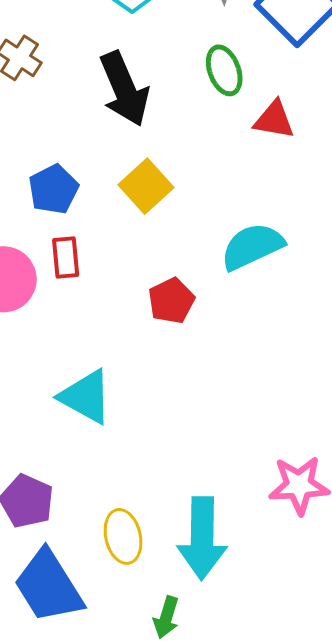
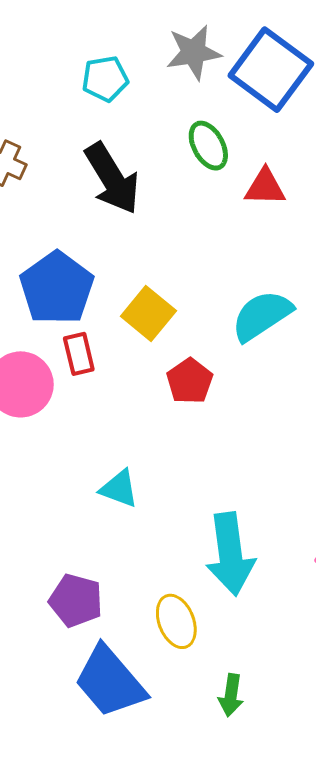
yellow square: (146, 186) -> (148, 314), moved
blue pentagon: (53, 189) -> (57, 288), size x1.5
cyan triangle: (86, 397) -> (119, 489), size x0.7
cyan arrow: (202, 538) -> (230, 554), moved

